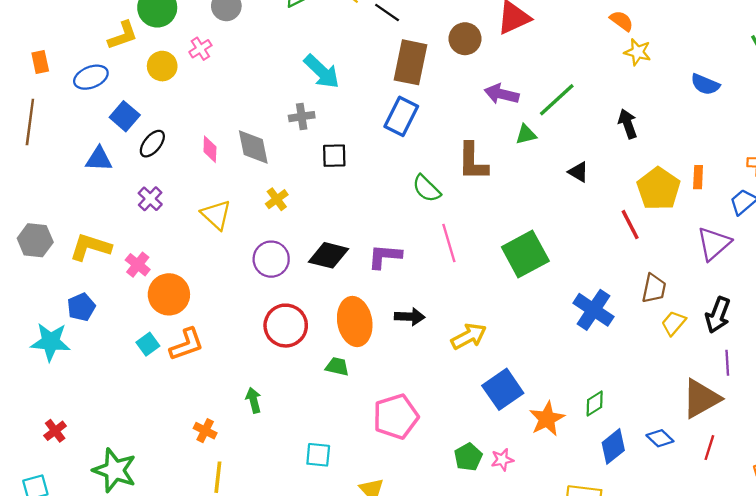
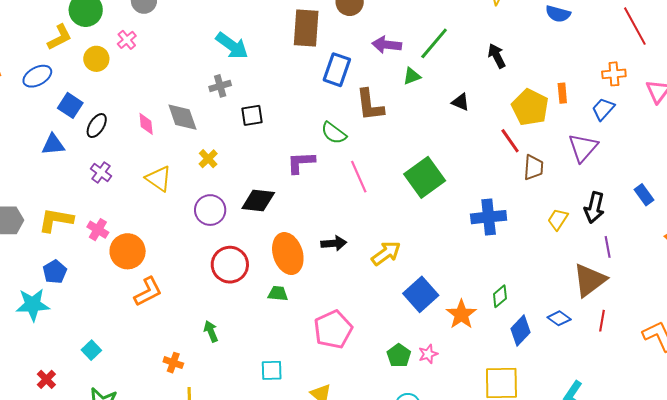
blue rectangle: (401, 116) -> (337, 70), moved
purple L-shape: (385, 256) -> (301, 162), moved
brown trapezoid: (654, 288) -> (533, 167), moved
blue cross: (594, 310) -> (489, 217), turned -32
cyan square: (148, 344) -> (91, 350), moved

